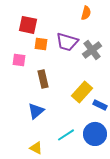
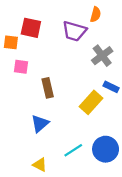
purple trapezoid: (67, 42) -> (74, 31), moved
orange square: (41, 44) -> (11, 42), moved
blue rectangle: (100, 105) -> (111, 87), moved

